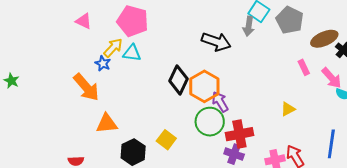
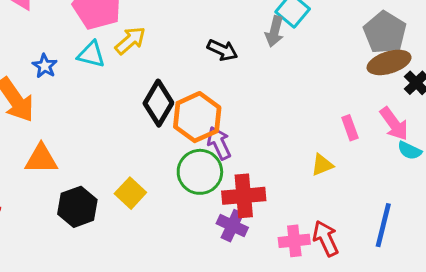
gray pentagon: (290, 20) -> (385, 32), moved
black arrow: (216, 42) -> (222, 50), size x0.7
yellow arrow: (113, 48) -> (130, 40), moved
pink rectangle: (304, 67) -> (350, 128), moved

